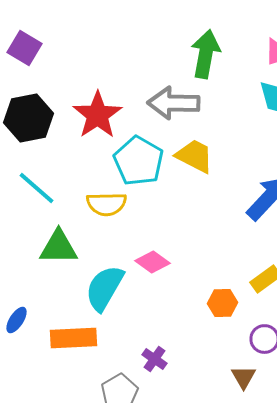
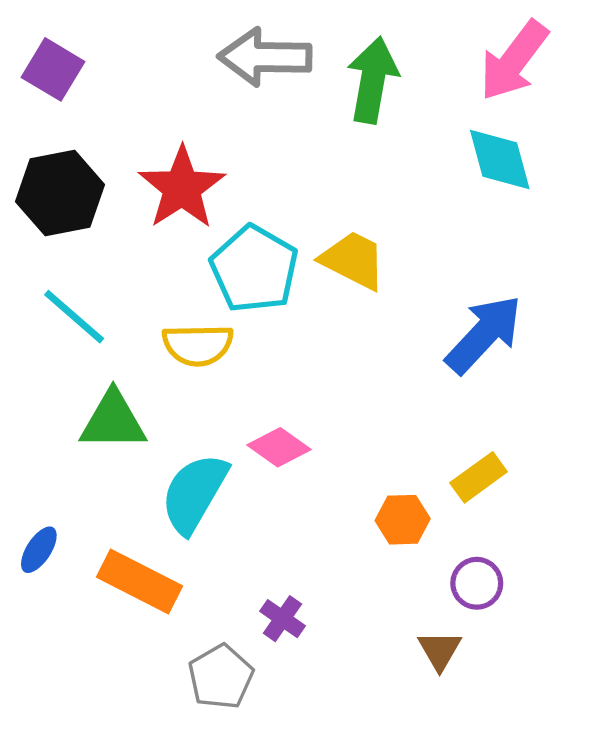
gray arrow: (174, 103) -> (265, 57), moved
orange rectangle: (74, 338) -> (139, 582), turned 30

